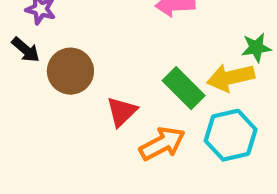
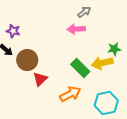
red triangle: (122, 112) -> (40, 79), moved
cyan hexagon: (231, 135) -> (106, 103), moved

